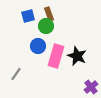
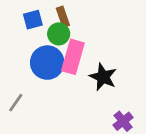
blue circle: (38, 46) -> (47, 63), size x1.5
pink rectangle: (56, 56) -> (73, 57), moved

